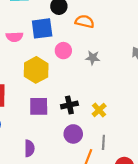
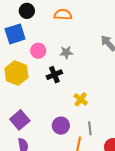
orange semicircle: (85, 21) -> (63, 15), moved
black cross: (69, 105) -> (54, 75), moved
purple square: (39, 106) -> (20, 120), moved, turned -30

